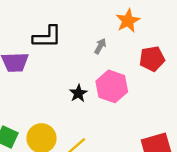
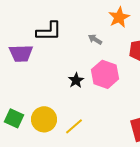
gray arrow: (100, 46) -> (95, 39), turned -88

